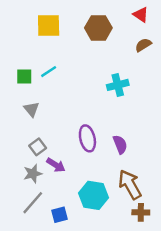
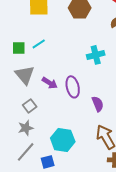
gray triangle: (32, 109) -> (25, 75), size x1.5
purple ellipse: (87, 138) -> (73, 87), moved
purple arrow: (56, 165) -> (50, 83), moved
cyan hexagon: (93, 195) -> (63, 140), moved

